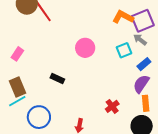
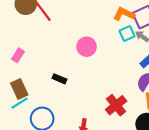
cyan square: (124, 50) -> (127, 34), moved
red cross: (112, 106) -> (116, 105), size x1.5

